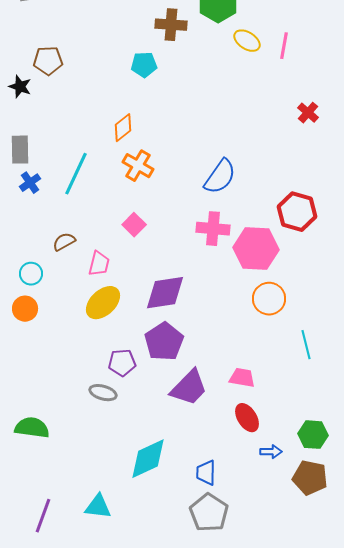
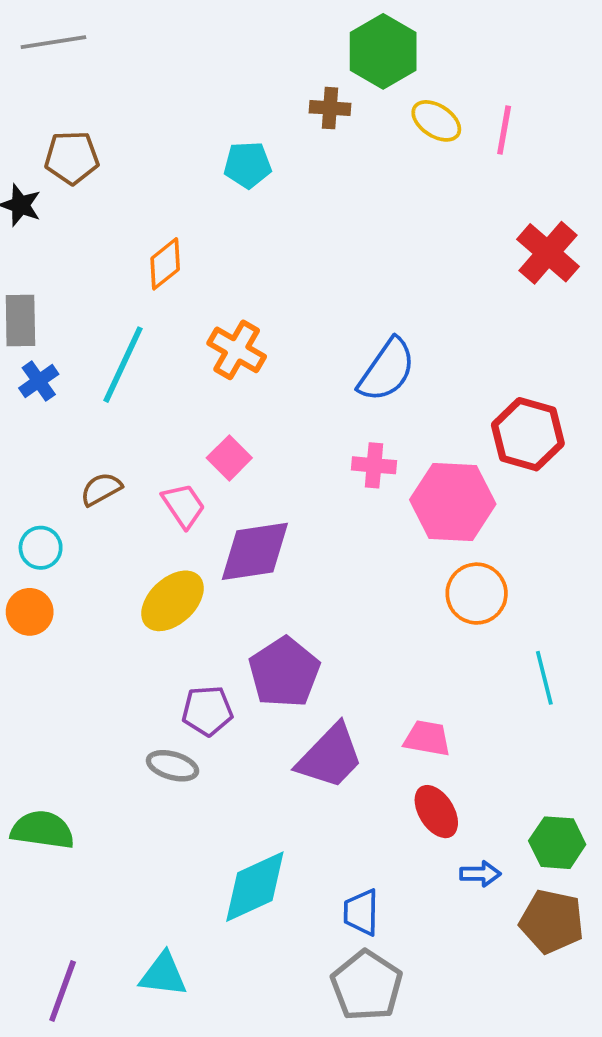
brown cross: (171, 25) -> (330, 108), moved, size x0.7
red cross: (308, 113) -> (548, 253), size x1.6
orange diamond: (123, 128) -> (165, 264), moved
pink cross: (213, 229) -> (374, 465), size x0.7
pink trapezoid: (99, 264) -> (183, 506), moved, turned -48
purple diamond: (165, 293) -> (255, 551), moved

